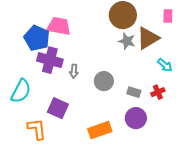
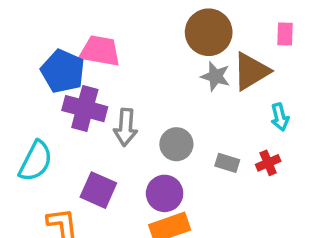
cyan arrow: (165, 65) -> (280, 117), turned 35
gray arrow: (74, 71) -> (126, 127), size x1.5
purple circle: (136, 118) -> (165, 193), moved

